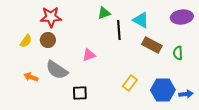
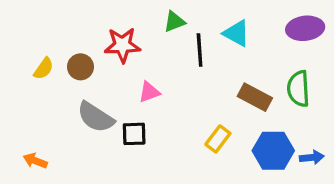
red star: (51, 17) -> (122, 45), moved
brown rectangle: (152, 45) -> (255, 97), moved
green semicircle: (178, 53) -> (298, 89), size x1.5
orange arrow: (31, 77) -> (35, 161), moved
black square: (80, 93) -> (134, 134), moved

